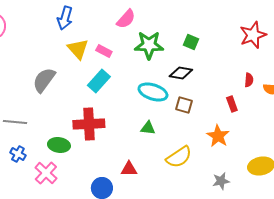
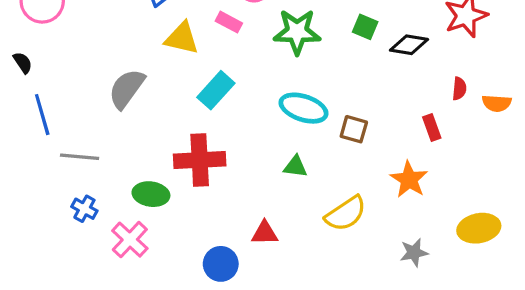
yellow triangle: (78, 49) -> (182, 38), turned -35
pink rectangle: (104, 51) -> (229, 22), moved
black diamond: (181, 73) -> (409, 45), moved

